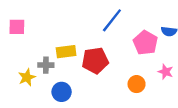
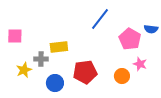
pink square: (17, 27) -> (15, 36), moved
red pentagon: (95, 61) -> (85, 72), moved
pink star: (166, 72) -> (140, 64), moved

